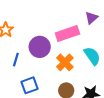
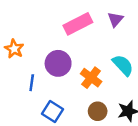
pink rectangle: (67, 33) -> (78, 24), moved
blue square: (29, 85) -> (52, 111), turned -30

